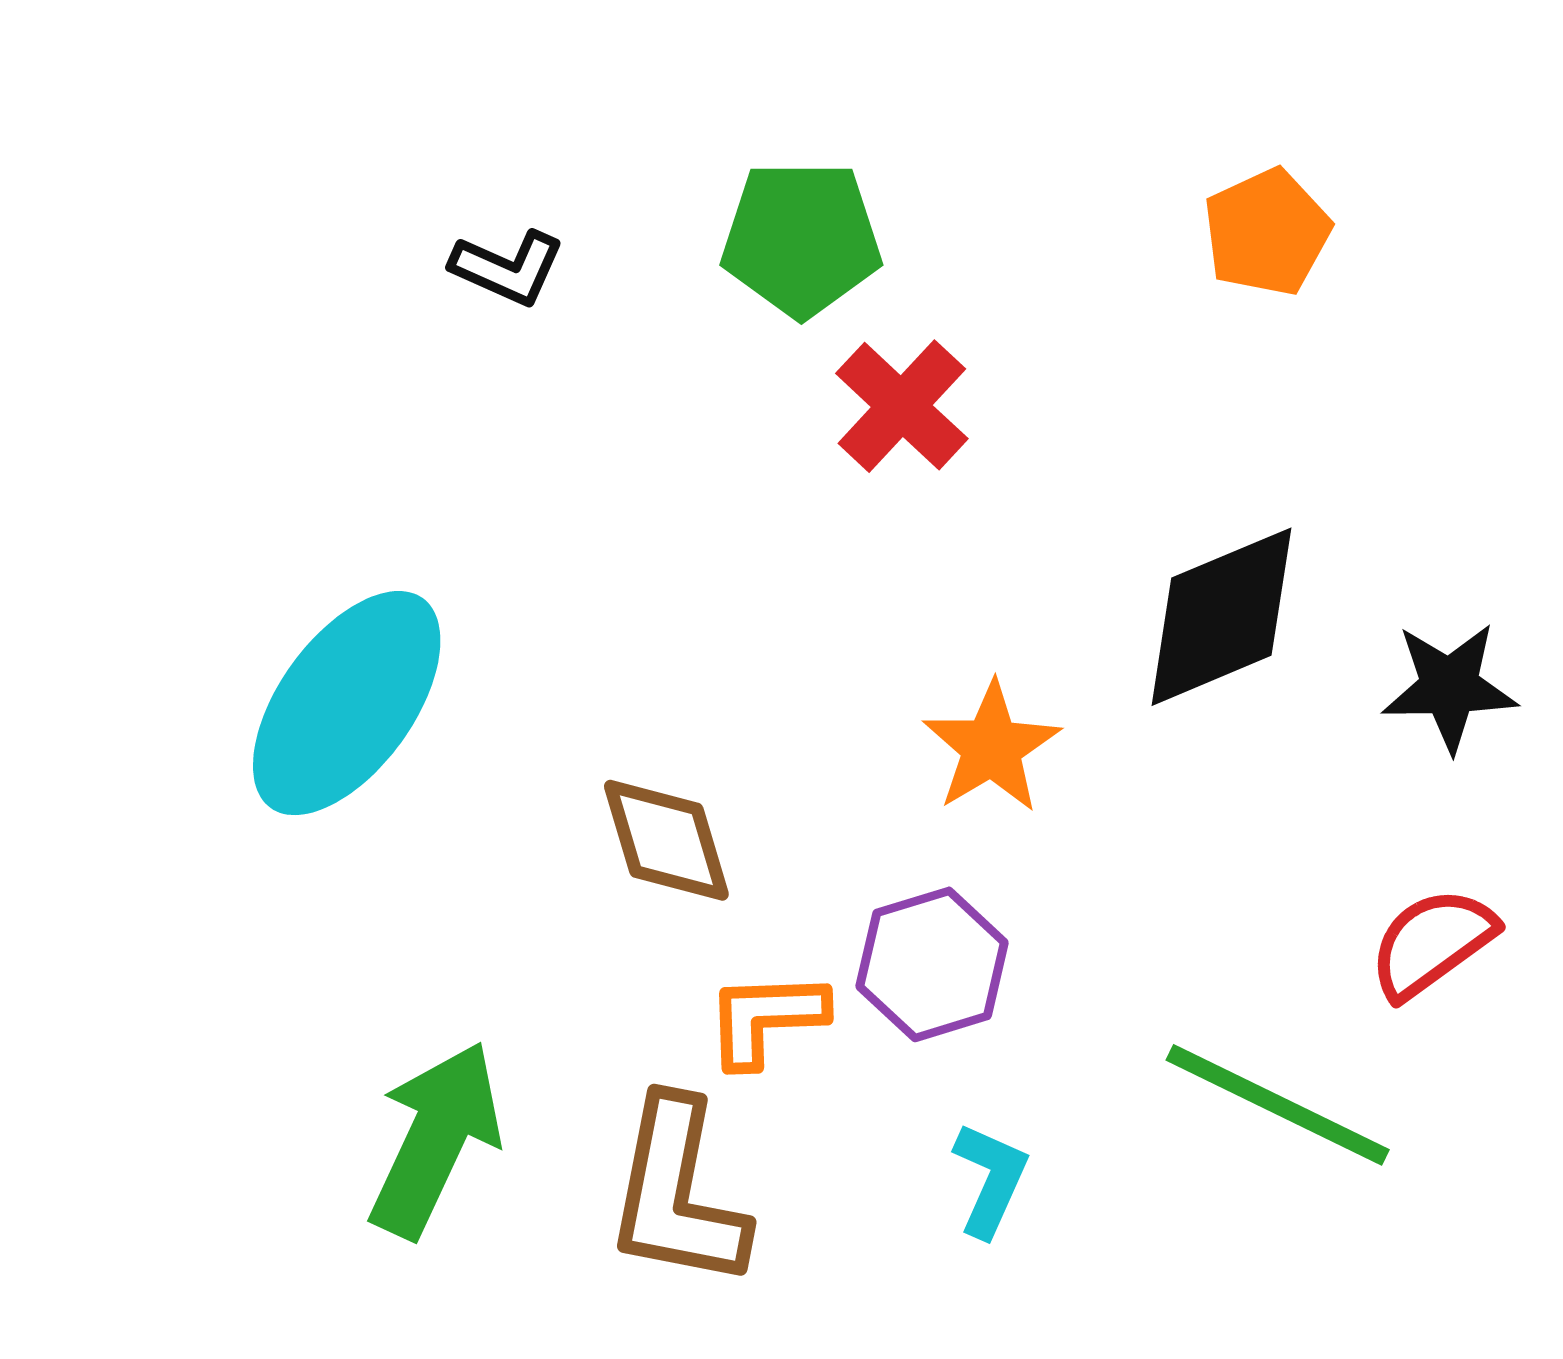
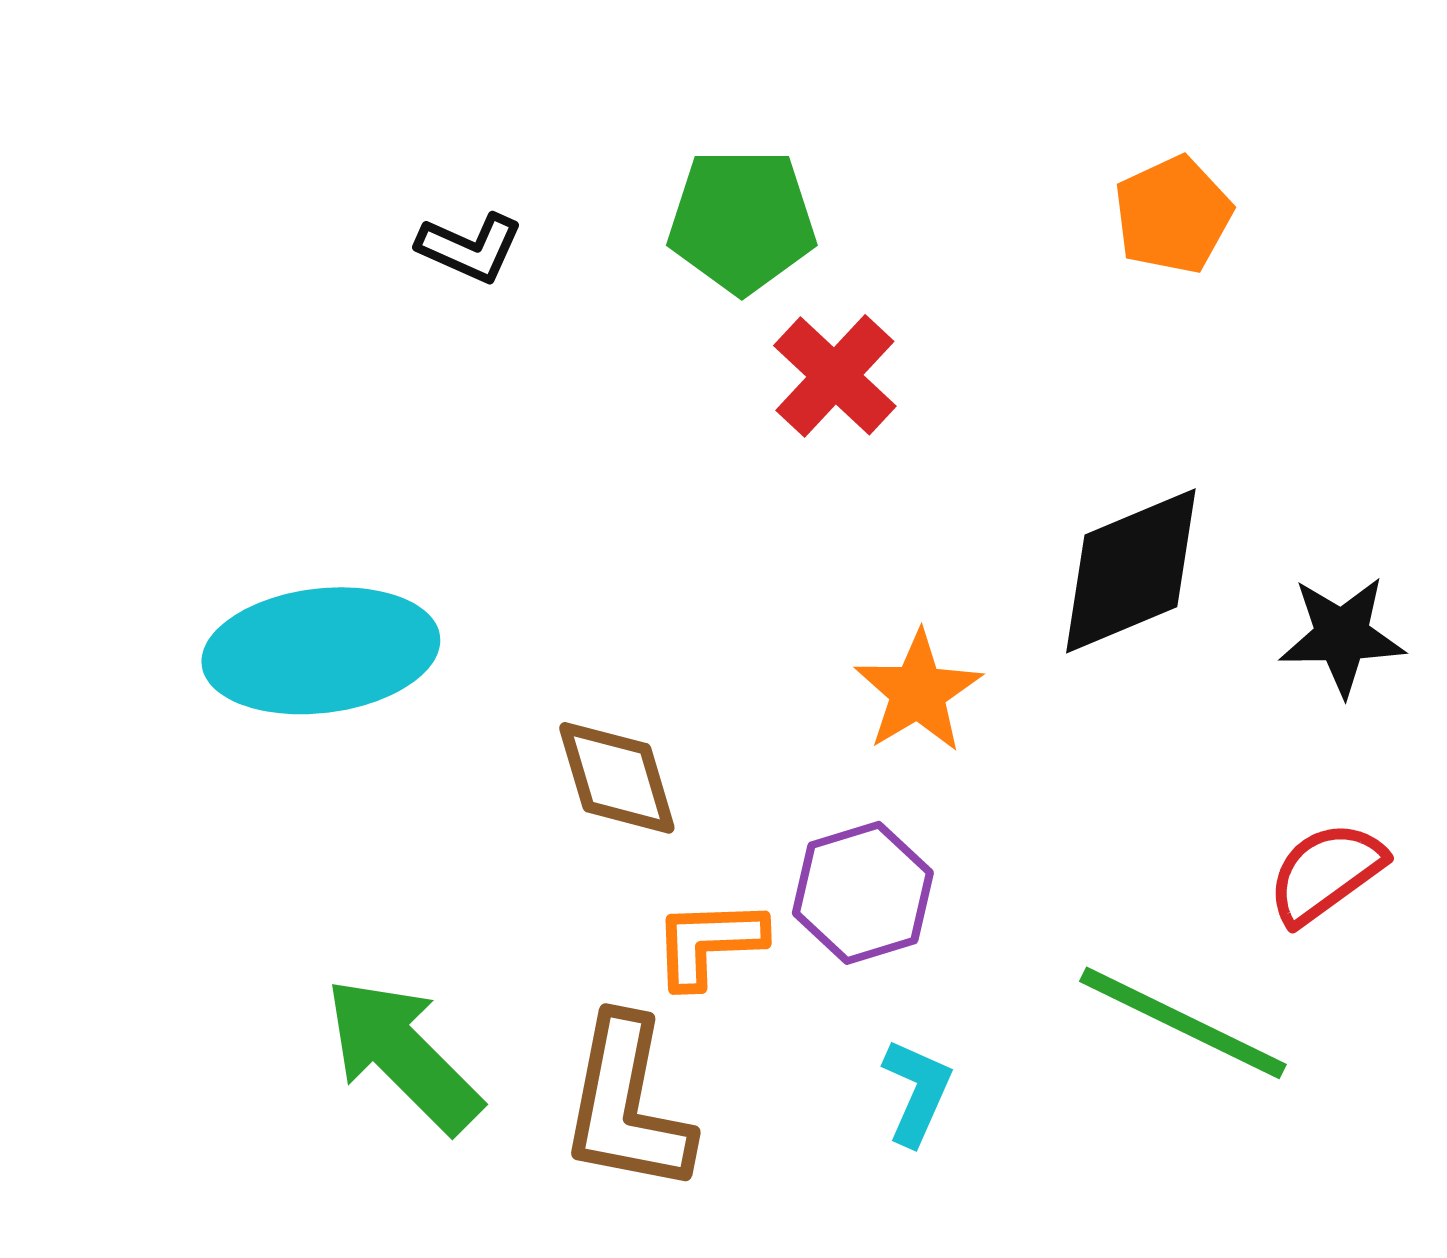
cyan ellipse: (347, 703) -> (321, 651), turned 47
green arrow: (435, 1139) -> (403, 1055), turned -70

